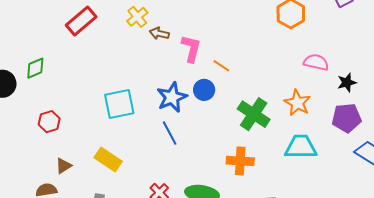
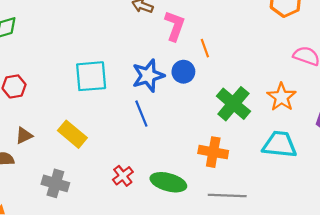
orange line: (221, 66) -> (205, 48), turned 30

